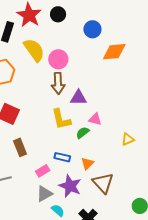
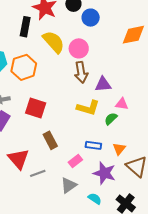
blue circle: (92, 29) -> (91, 18), moved
yellow L-shape: (61, 119) -> (88, 108), turned -55
gray triangle: (44, 194) -> (69, 185), moved

